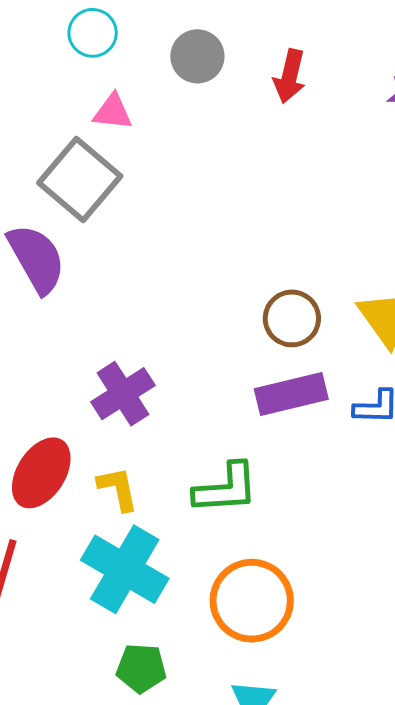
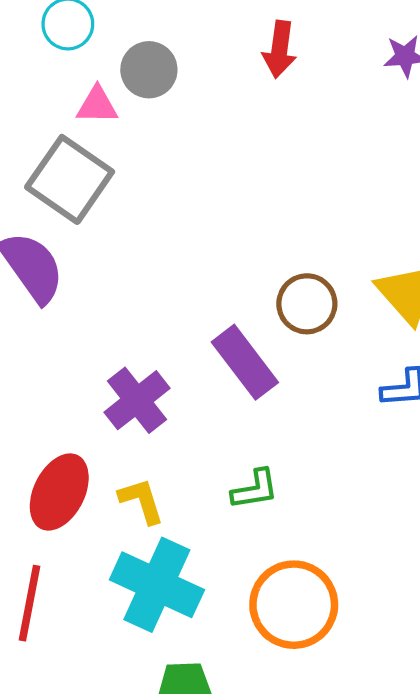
gray circle: (197, 56) -> (149, 70), moved
purple rectangle: (291, 394) -> (245, 362), moved, turned 72
green L-shape: (226, 488) -> (255, 489), size x0.7

